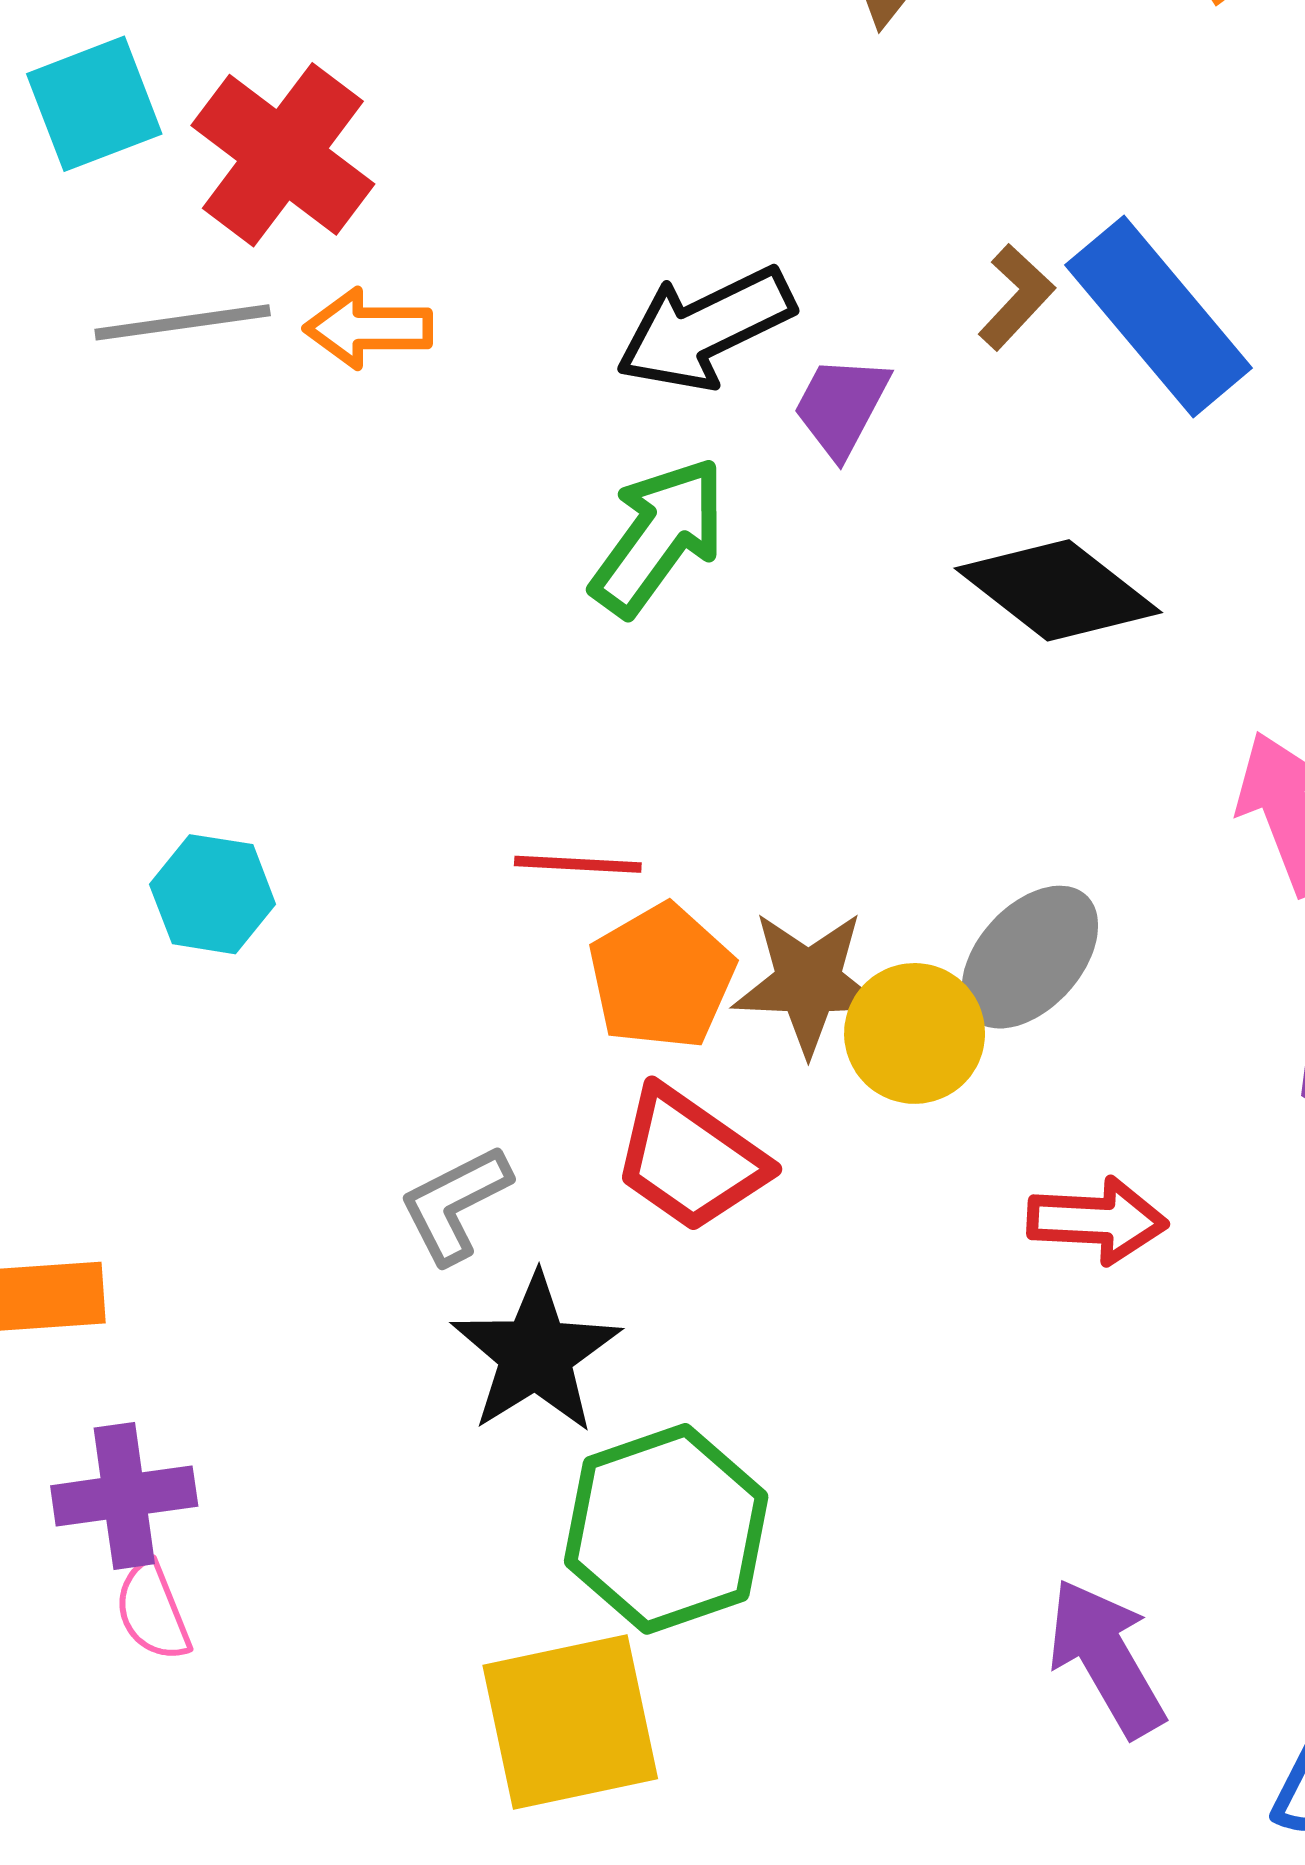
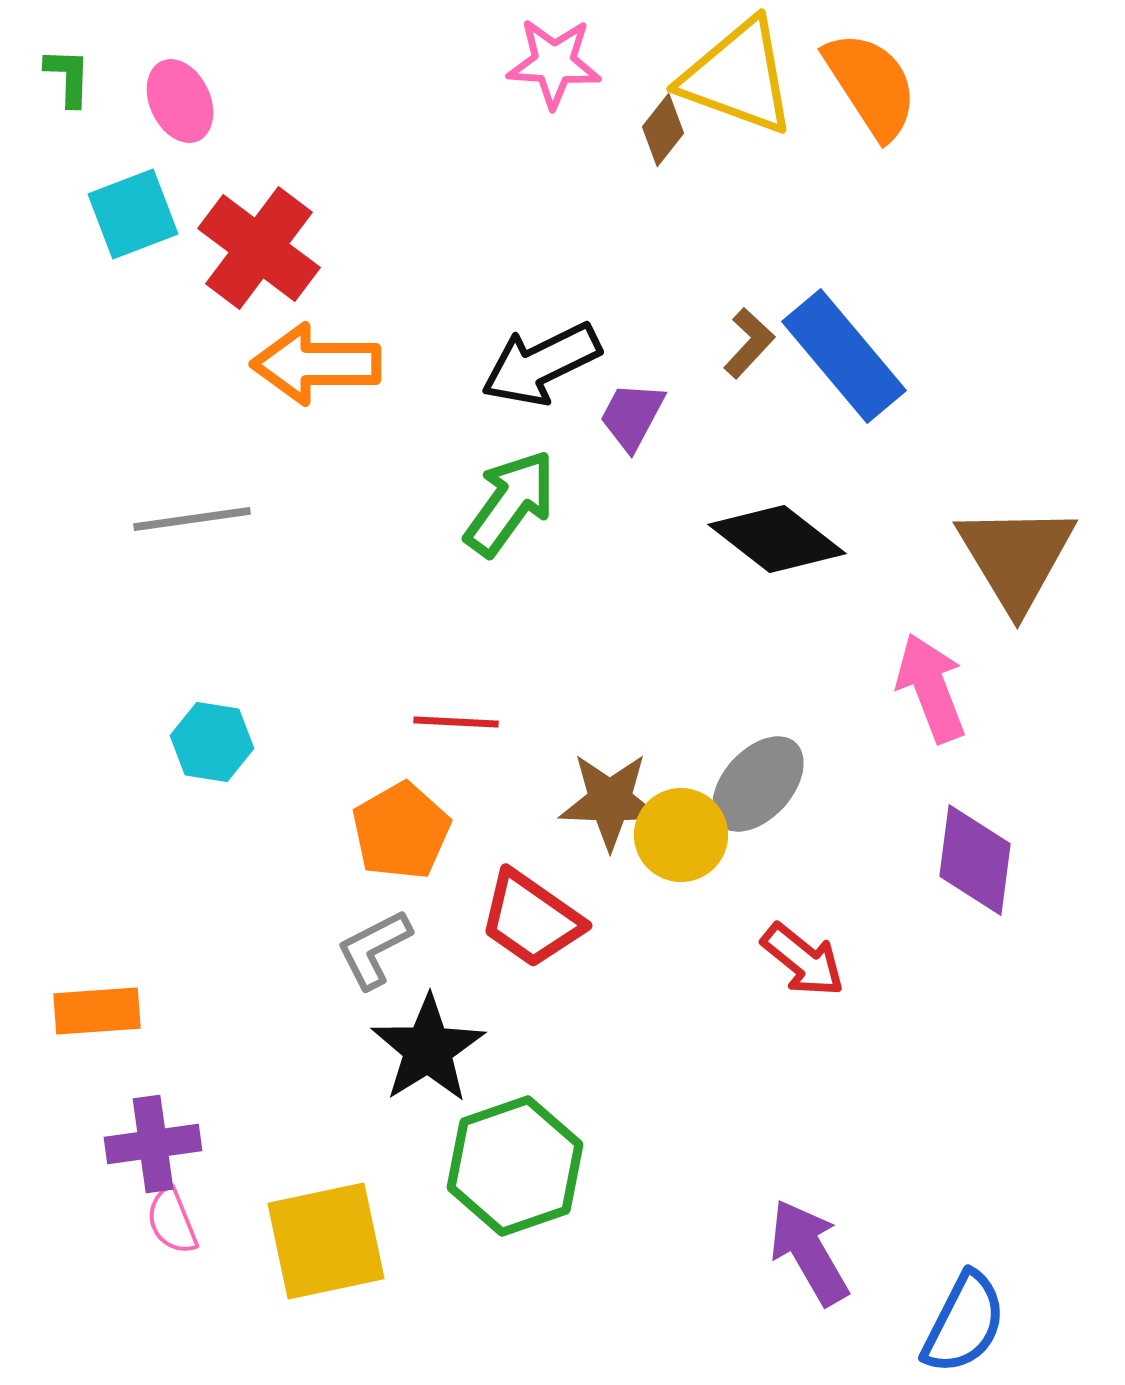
gray line: (183, 322) -> (192, 519), moved
orange arrow: (368, 328) -> (316, 364), size x1.5
orange pentagon: (662, 977) -> (401, 831), moved
red arrow: (1097, 1221) -> (803, 960), turned 36
yellow square: (570, 1722) -> (326, 1241), moved

